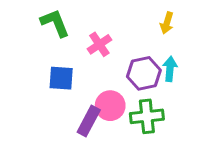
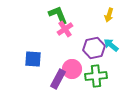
green L-shape: (55, 23) -> (58, 15), moved
cyan arrow: (170, 69) -> (111, 45), turned -56
blue square: (61, 78) -> (33, 59), moved

